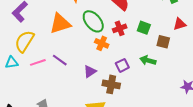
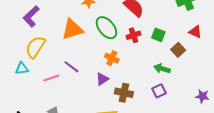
red triangle: (180, 24) -> (195, 32), turned 40
brown square: (163, 42) -> (178, 50), turned 32
orange cross: (102, 43) -> (112, 58), moved
pink line: (38, 62) -> (51, 78), moved
purple square: (122, 65) -> (159, 91), moved

